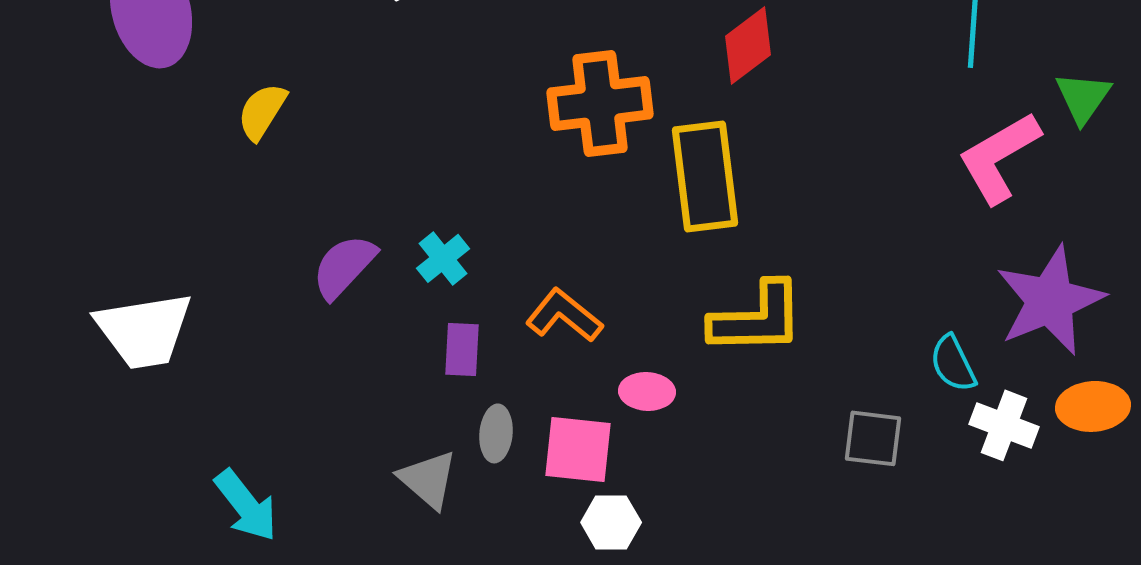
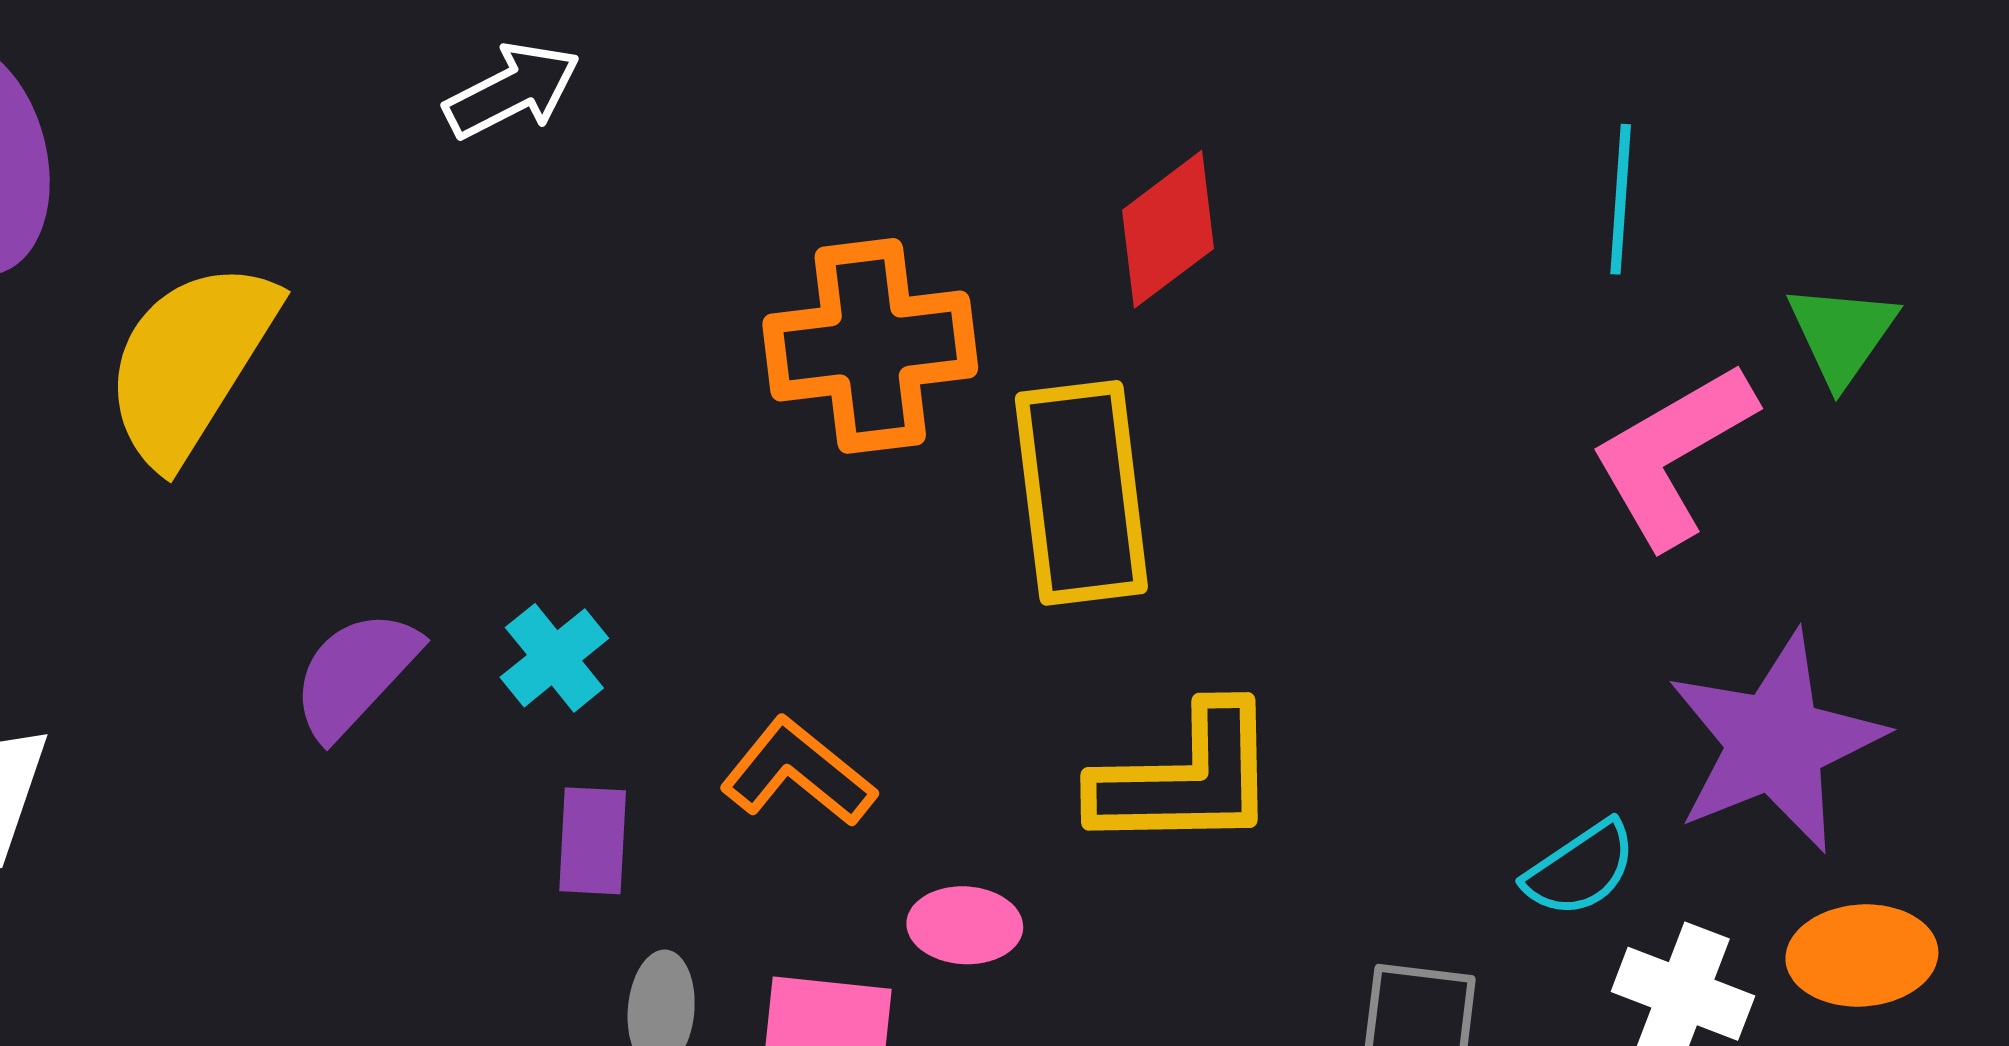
yellow semicircle: (262, 111) -> (190, 362), size x1.8
cyan semicircle: (953, 363) -> (1580, 869), turned -98

